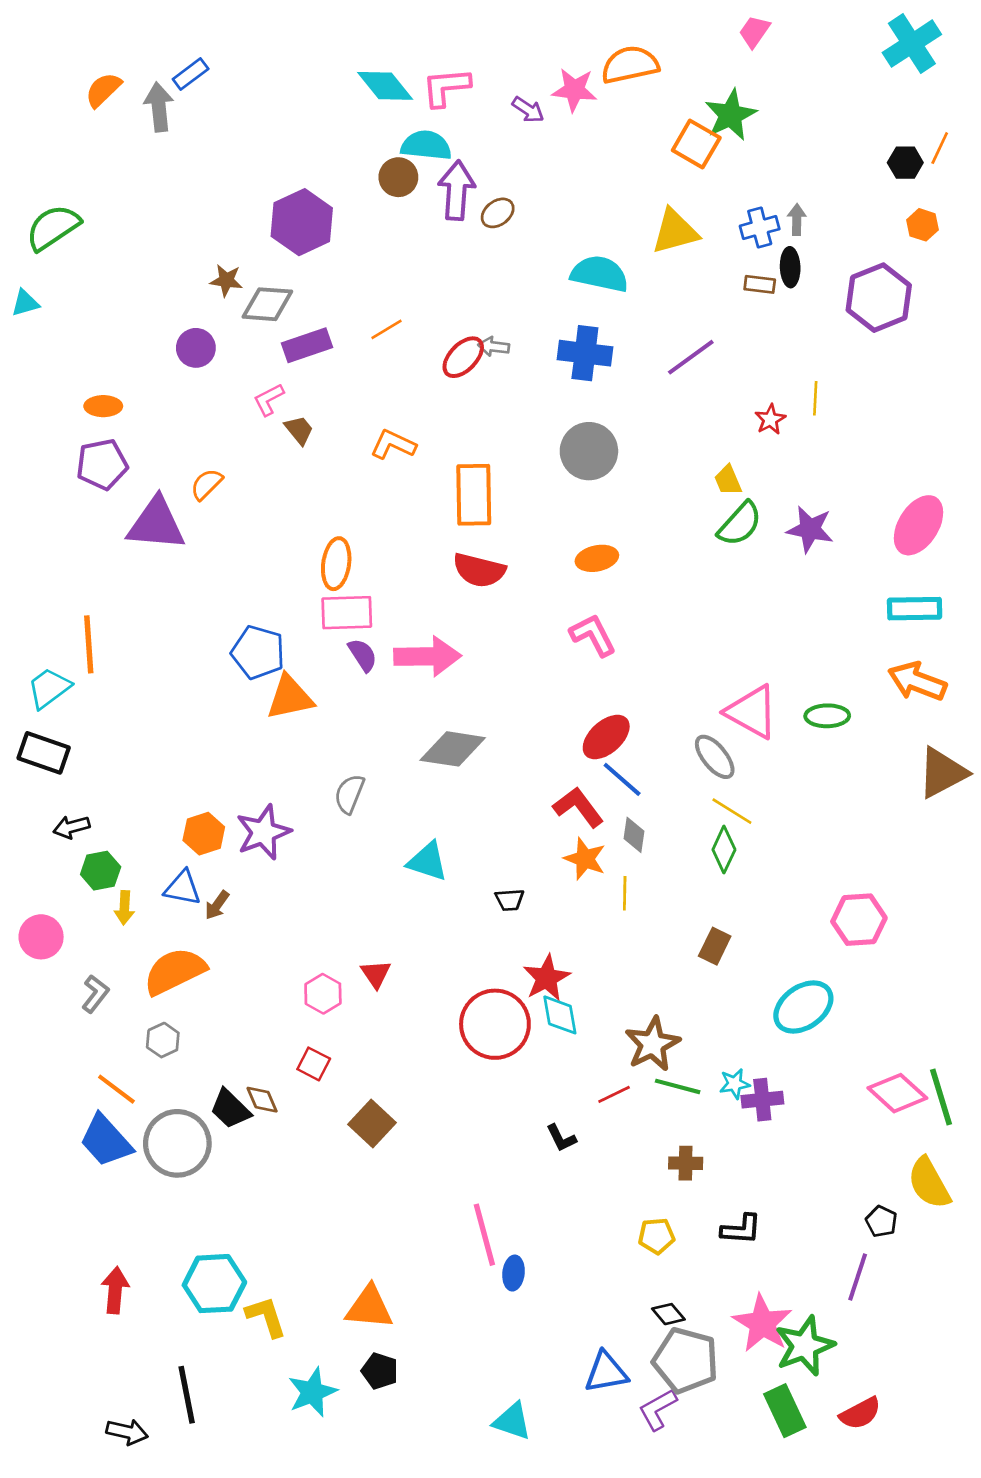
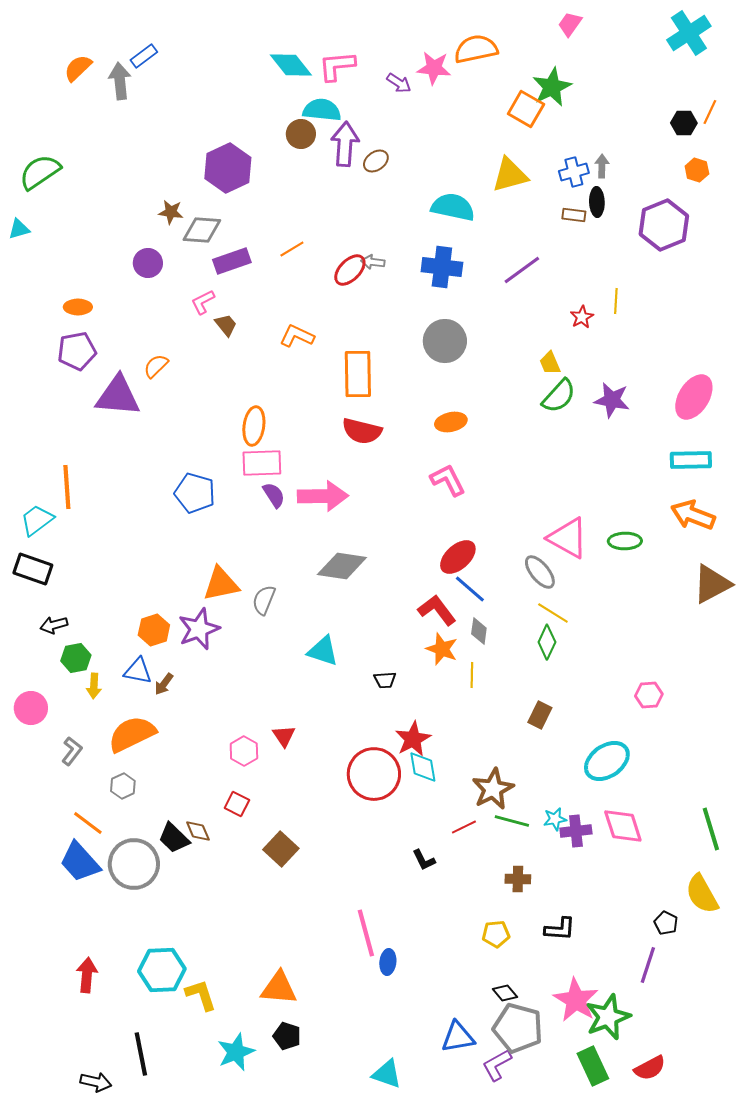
orange triangle: (290, 697) -> (221, 584), moved
pink hexagon: (859, 920) -> (649, 695), size x0.7
pink diamond: (897, 1093) -> (623, 826), moved, turned 30

